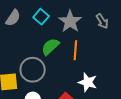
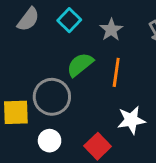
gray star: (70, 21) -> (111, 30), size x0.7
white star: (88, 82) -> (131, 120), turned -30

